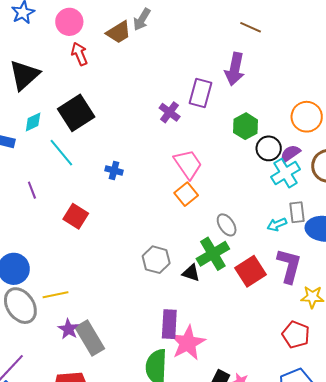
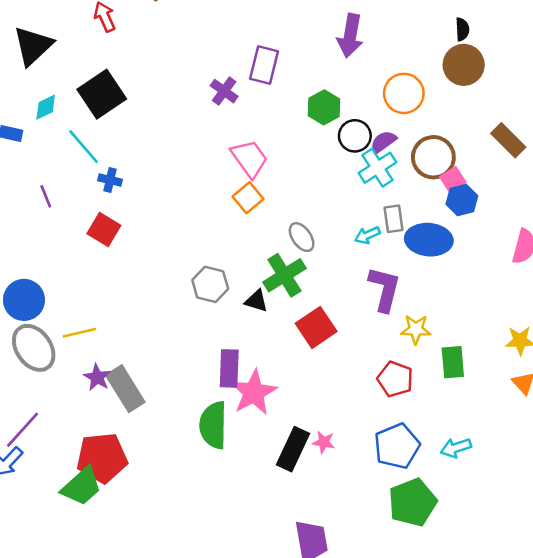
purple arrow: (235, 69) -> (350, 36), moved
blue cross: (114, 170) -> (110, 180), moved
red square: (250, 271) -> (316, 327), moved

